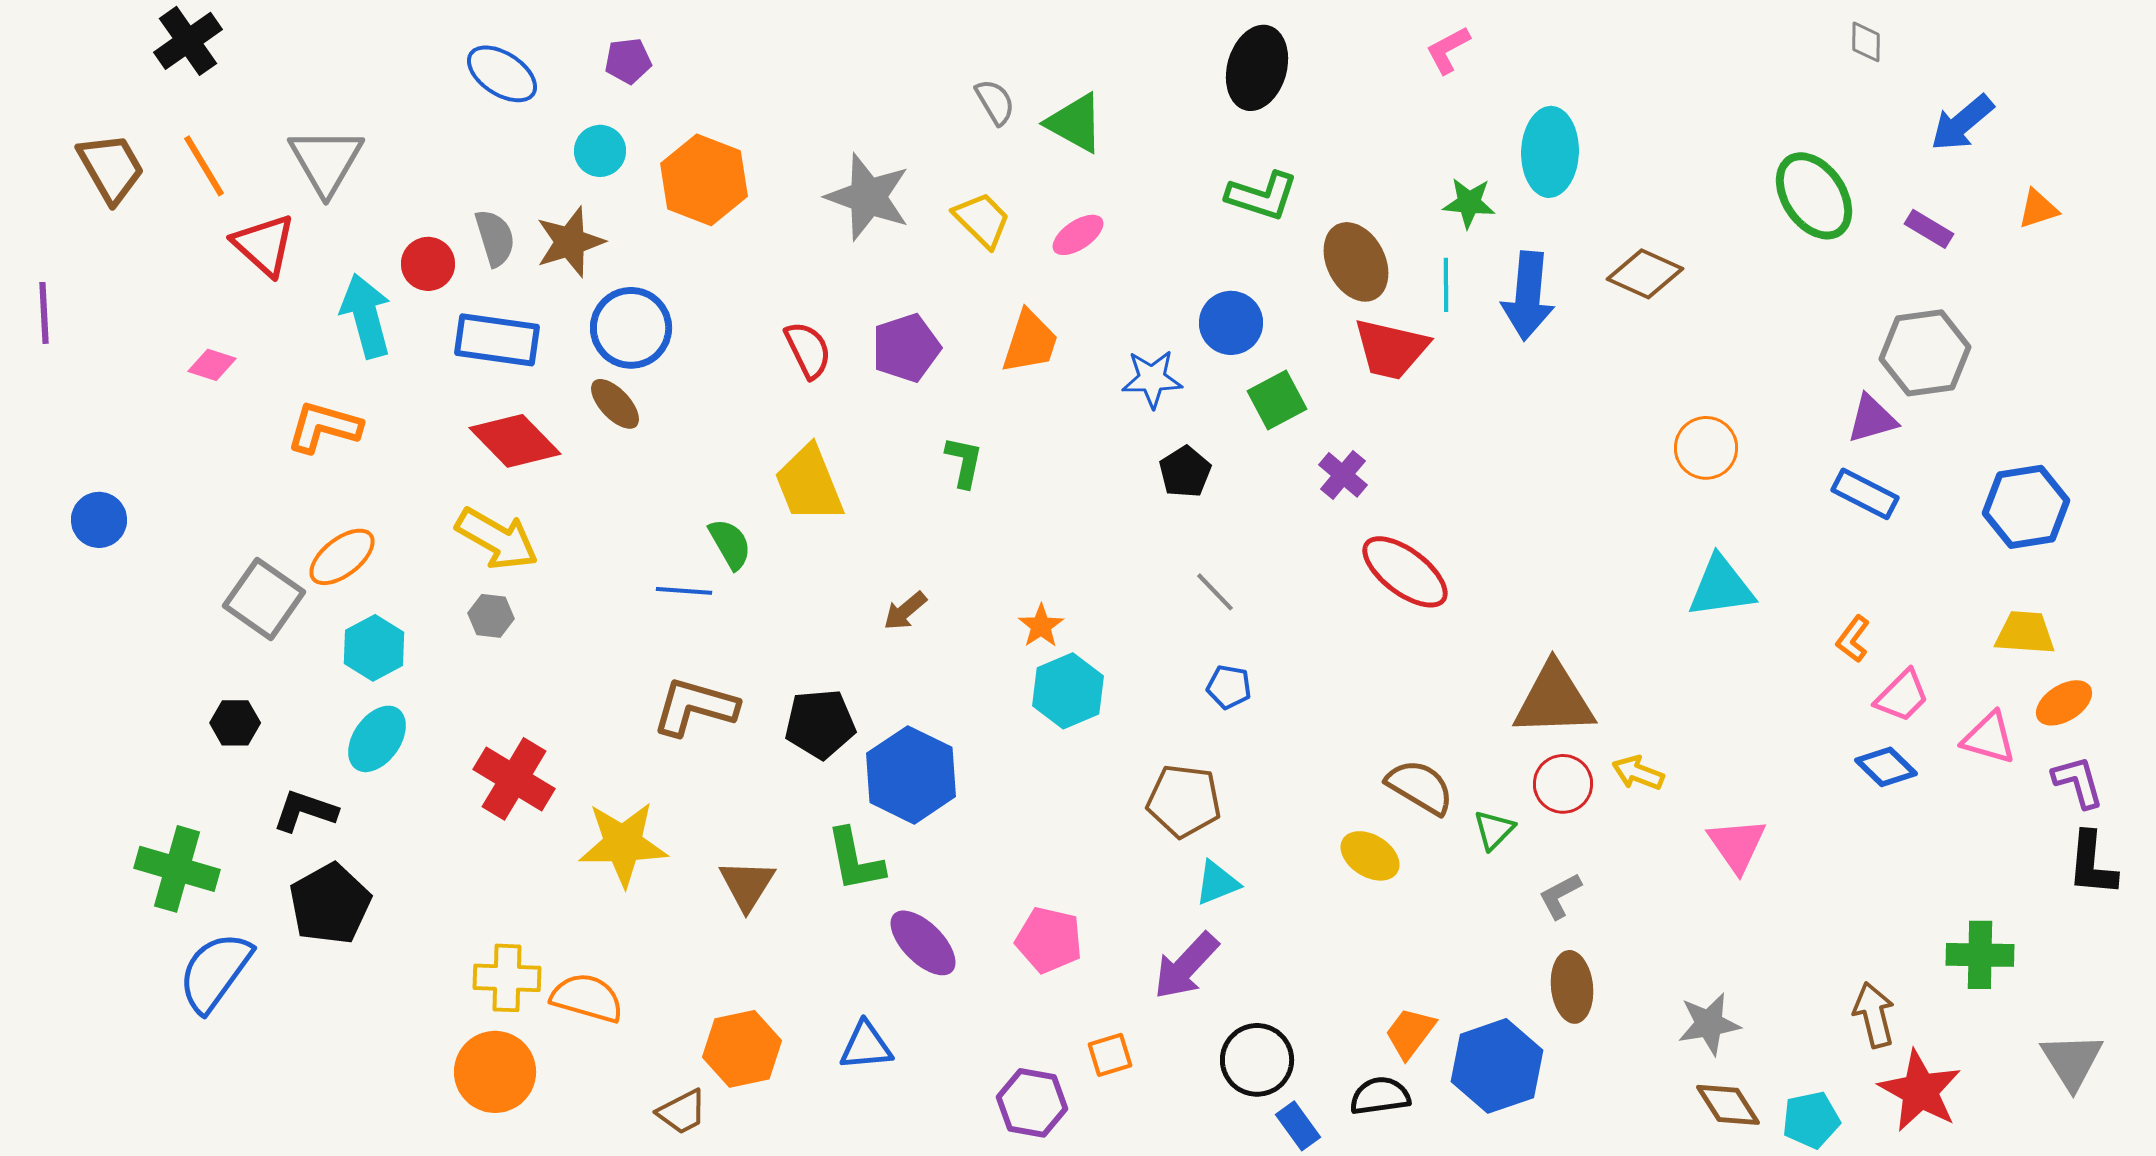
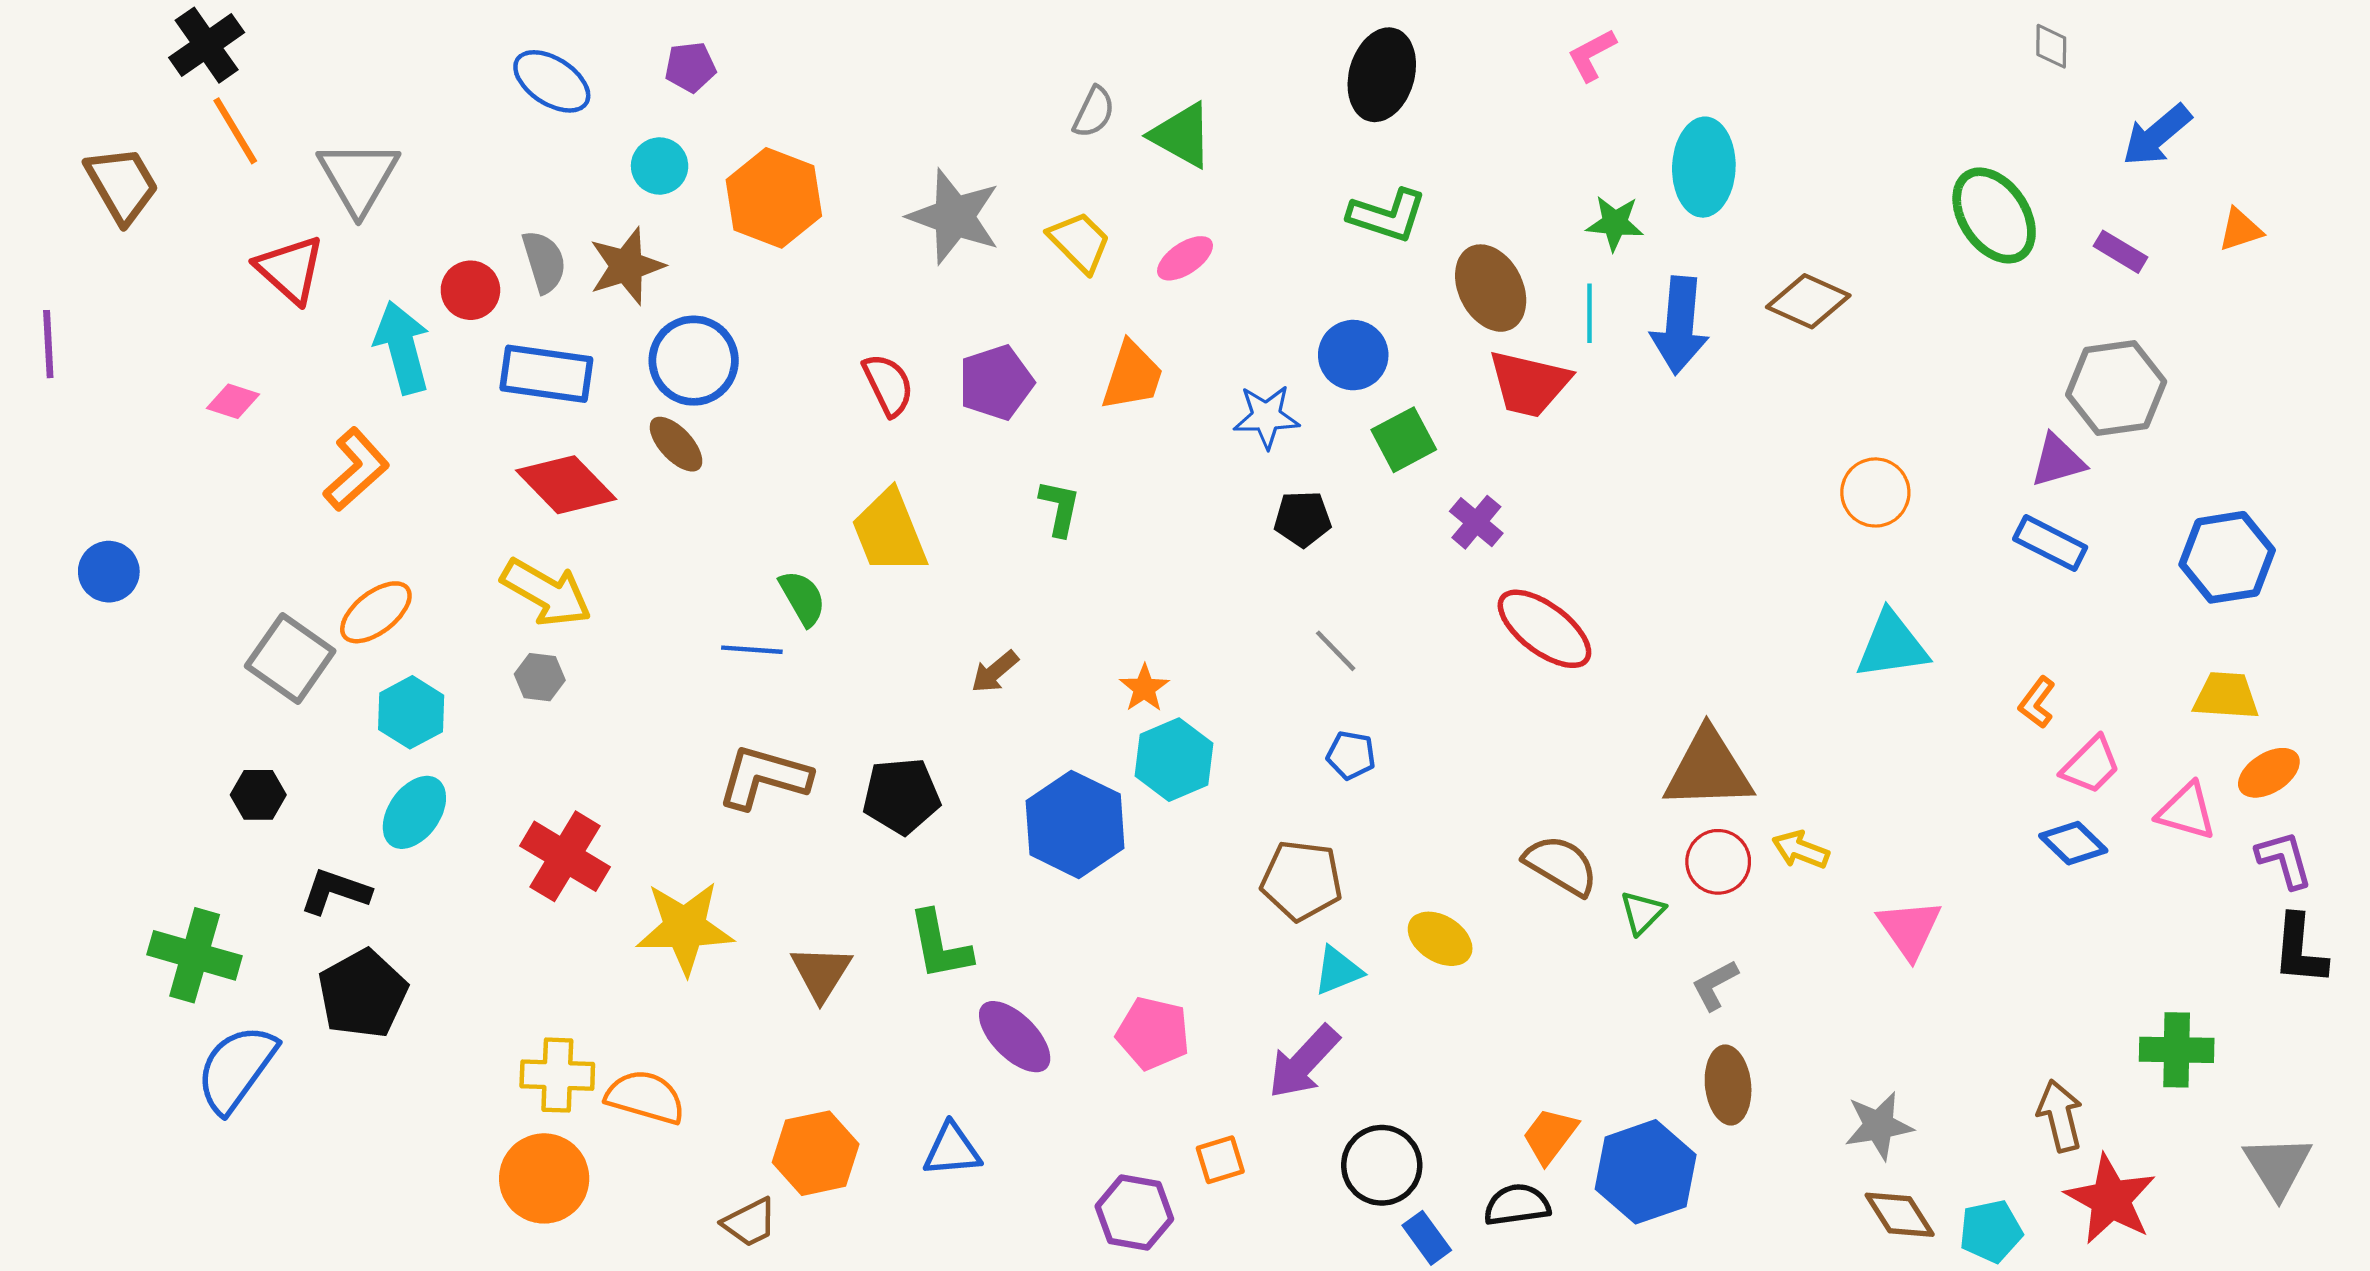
gray semicircle: (995, 102) -> (1094, 112), turned 57
orange line: (204, 166) -> (235, 131), moved
orange L-shape: (324, 427) -> (356, 469), turned 122
black pentagon: (1185, 472) -> (1303, 519), turned 30
blue hexagon: (911, 775) -> (1075, 824), moved
yellow ellipse: (1370, 856) -> (1440, 939), moved

